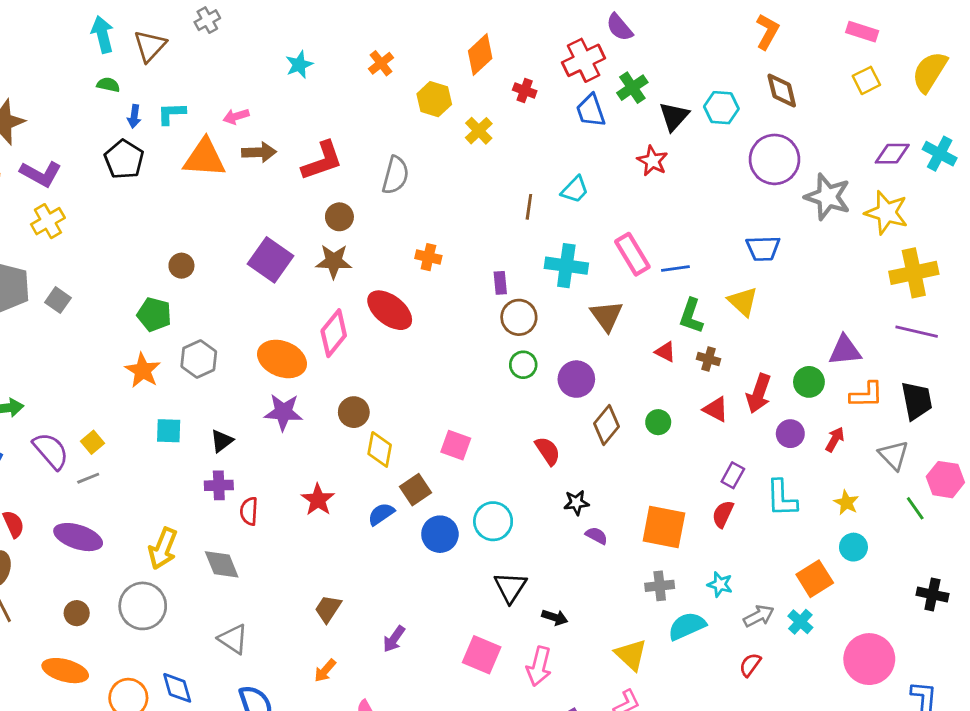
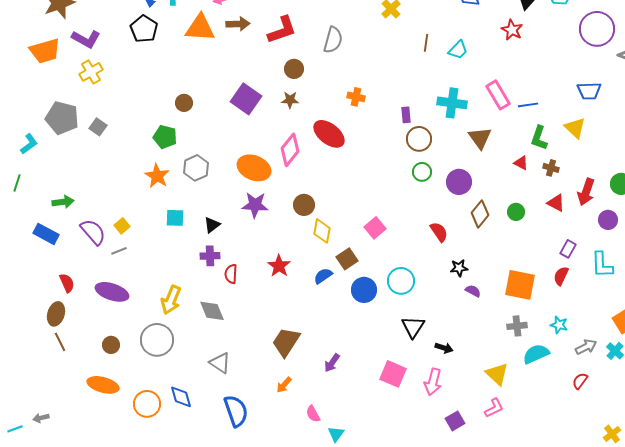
brown line: (529, 207) -> (426, 43), moved
brown star: (334, 261) -> (290, 100), size x0.7
pink square: (456, 445) -> (375, 228), turned 30
brown trapezoid: (328, 609) -> (286, 342), size x1.5

